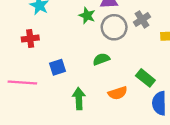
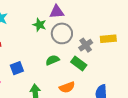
gray cross: (142, 19) -> (86, 45), moved
green rectangle: (145, 78) -> (79, 64), moved

